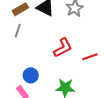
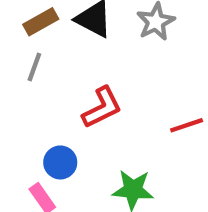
red L-shape: (63, 48) -> (102, 108), moved

